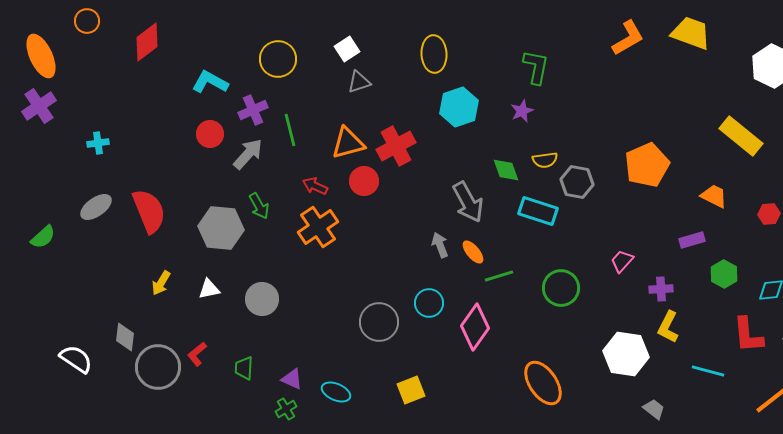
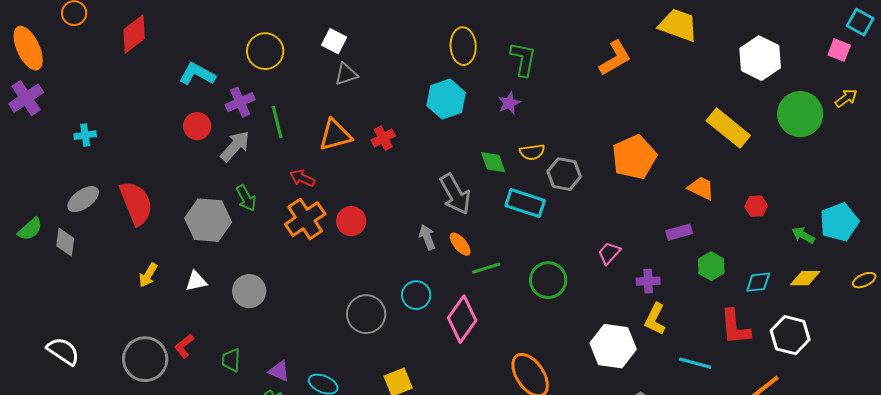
orange L-shape: (628, 38) -> (615, 58), moved
white square: (347, 49) -> (334, 41), turned -30
yellow ellipse: (434, 54) -> (463, 46), moved
red cross: (396, 146) -> (383, 138), size x0.6
red circle: (364, 181) -> (351, 221), moved
gray diamond: (125, 337) -> (65, 242), moved

